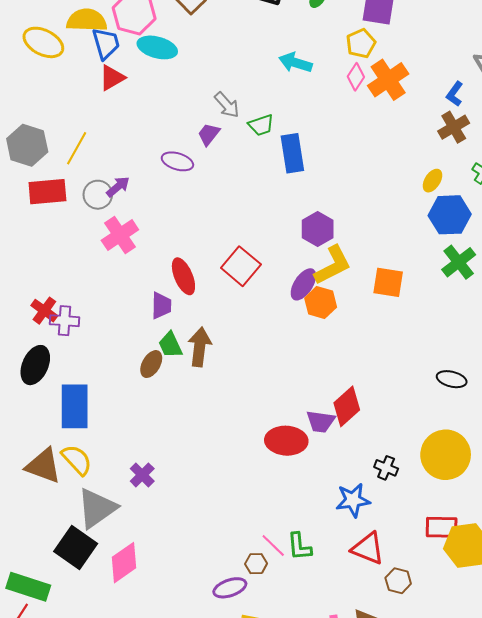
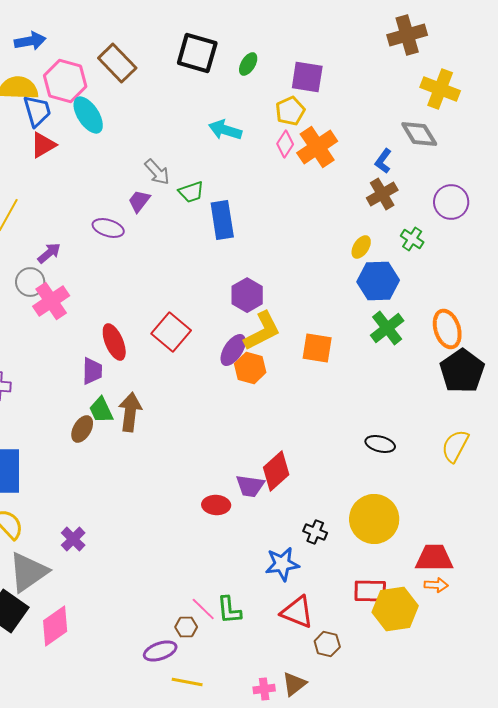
cyan ellipse: (157, 47) -> (88, 115), turned 42
gray circle: (98, 195) -> (30, 282), moved
red ellipse: (286, 441) -> (216, 505), size x0.7

